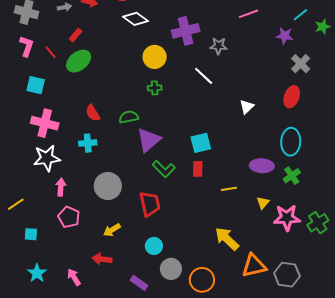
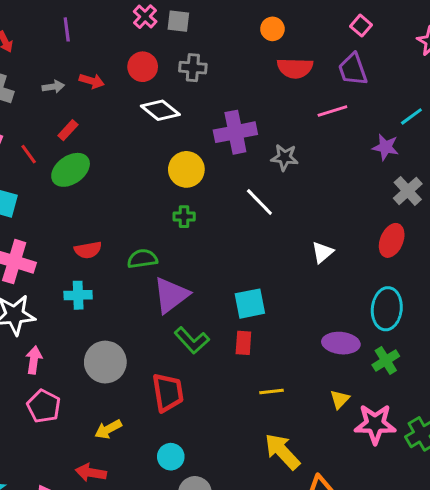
red semicircle: (93, 113) -> (88, 250), turned -72
yellow line: (229, 189) -> (272, 391), moved

